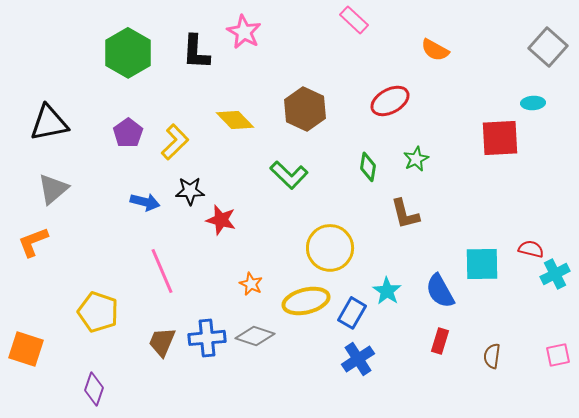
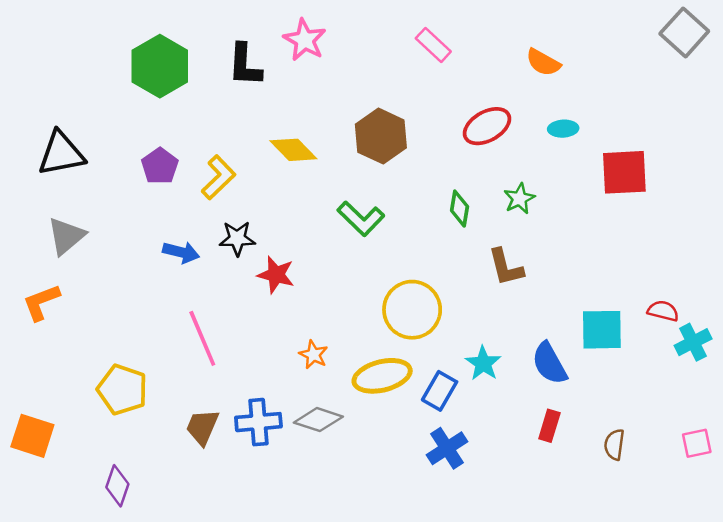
pink rectangle: (354, 20) -> (433, 45), moved
gray square: (548, 47) -> (684, 32), moved
cyan ellipse: (533, 103) -> (563, 129), moved

